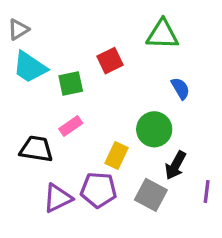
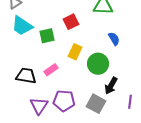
pink rectangle: (71, 126) -> (51, 70), moved
yellow rectangle: (117, 156) -> (75, 52), moved
purple triangle: (58, 198) -> (39, 106), turned -30

